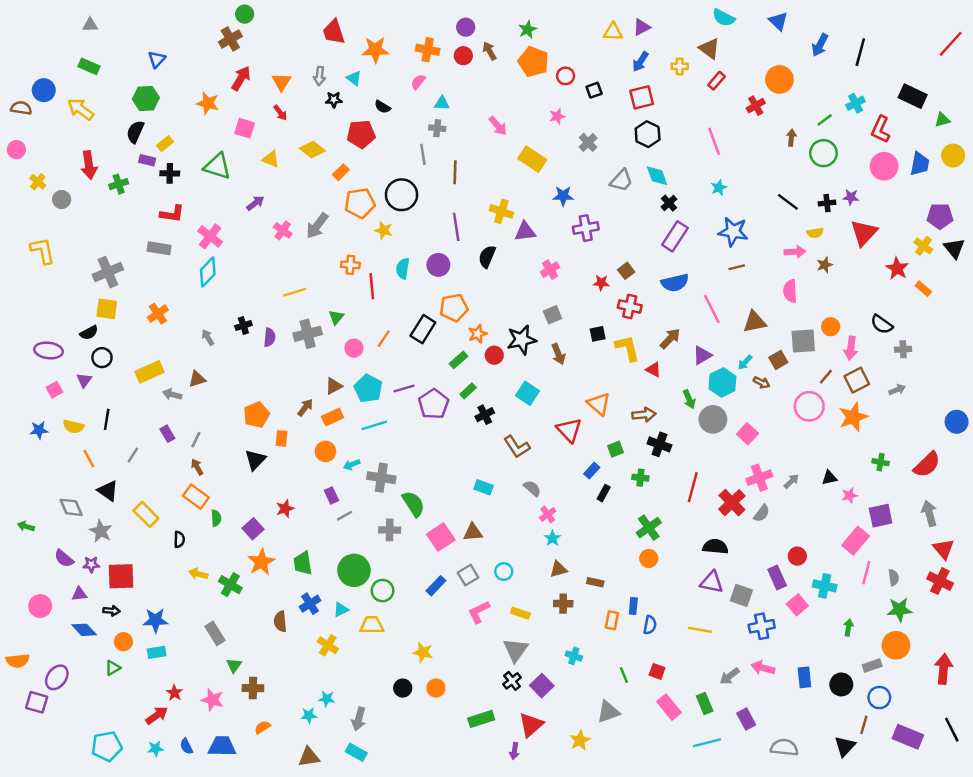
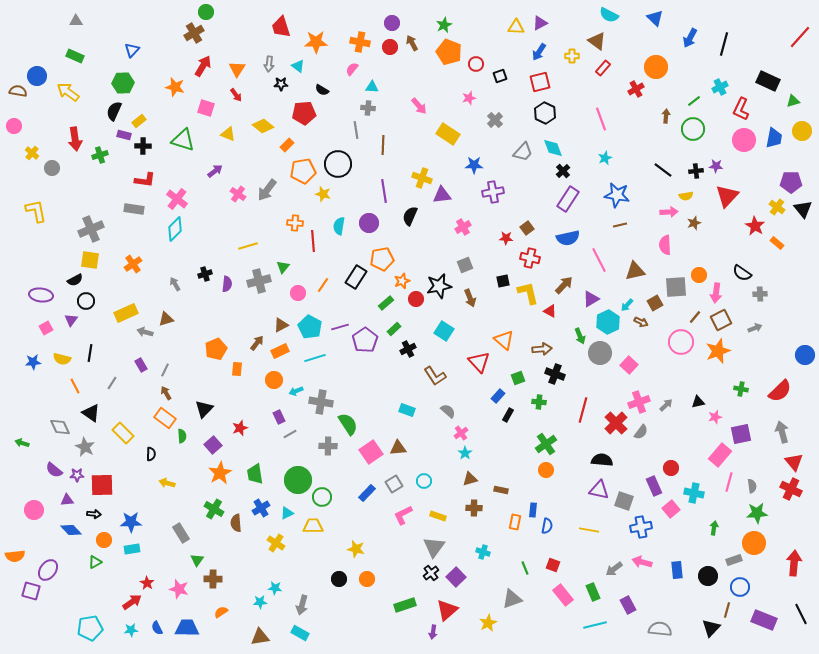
black triangle: (255, 460) -> (204, 409), moved
green cross: (230, 585) -> (214, 509), moved

